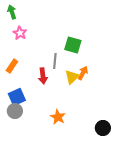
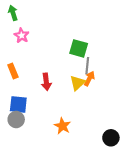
gray line: (55, 61) -> (87, 66), moved
orange rectangle: (12, 66) -> (13, 71), turned -56
blue square: (17, 97) -> (18, 104), turned 30

